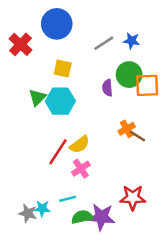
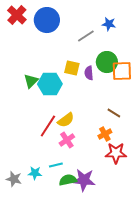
blue star: (132, 41) -> (109, 24), moved
red cross: (21, 44) -> (17, 15), moved
yellow square: (63, 69) -> (72, 68), moved
orange cross: (127, 129) -> (105, 134), moved
red star: (133, 198) -> (116, 153), moved
gray star: (28, 213) -> (14, 179), moved

